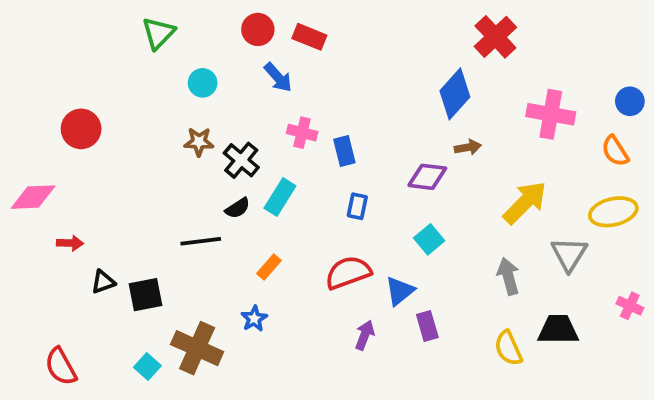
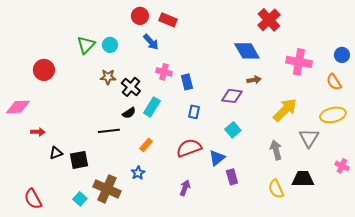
green triangle: (158, 33) -> (86, 45), moved
blue diamond: (455, 94) -> (247, 51), turned -72
purple arrow: (365, 335) -> (185, 188), moved

